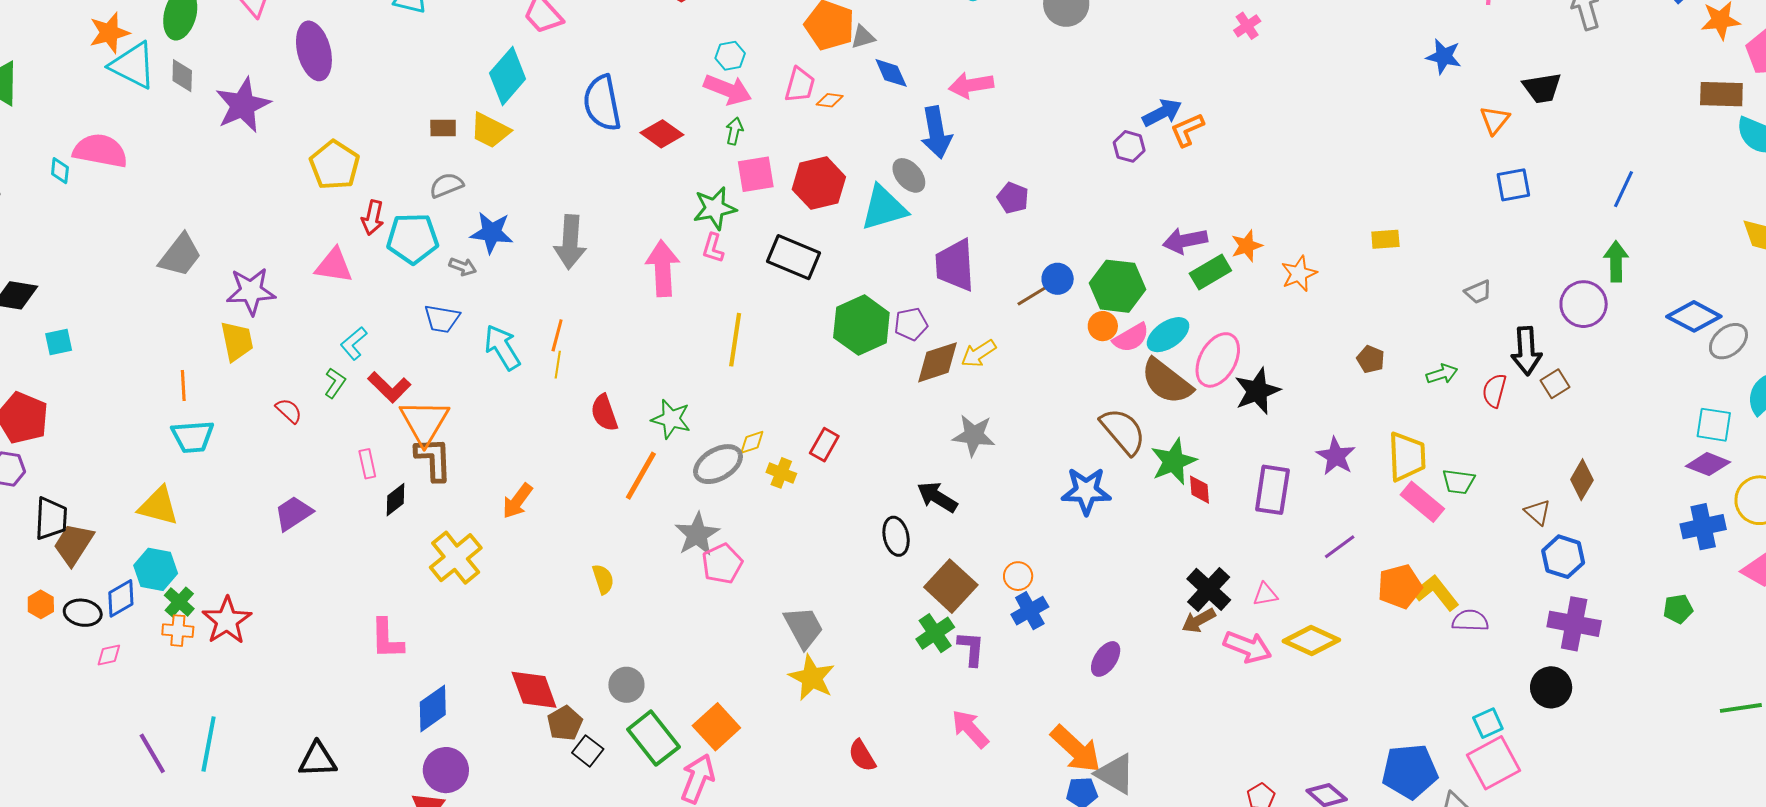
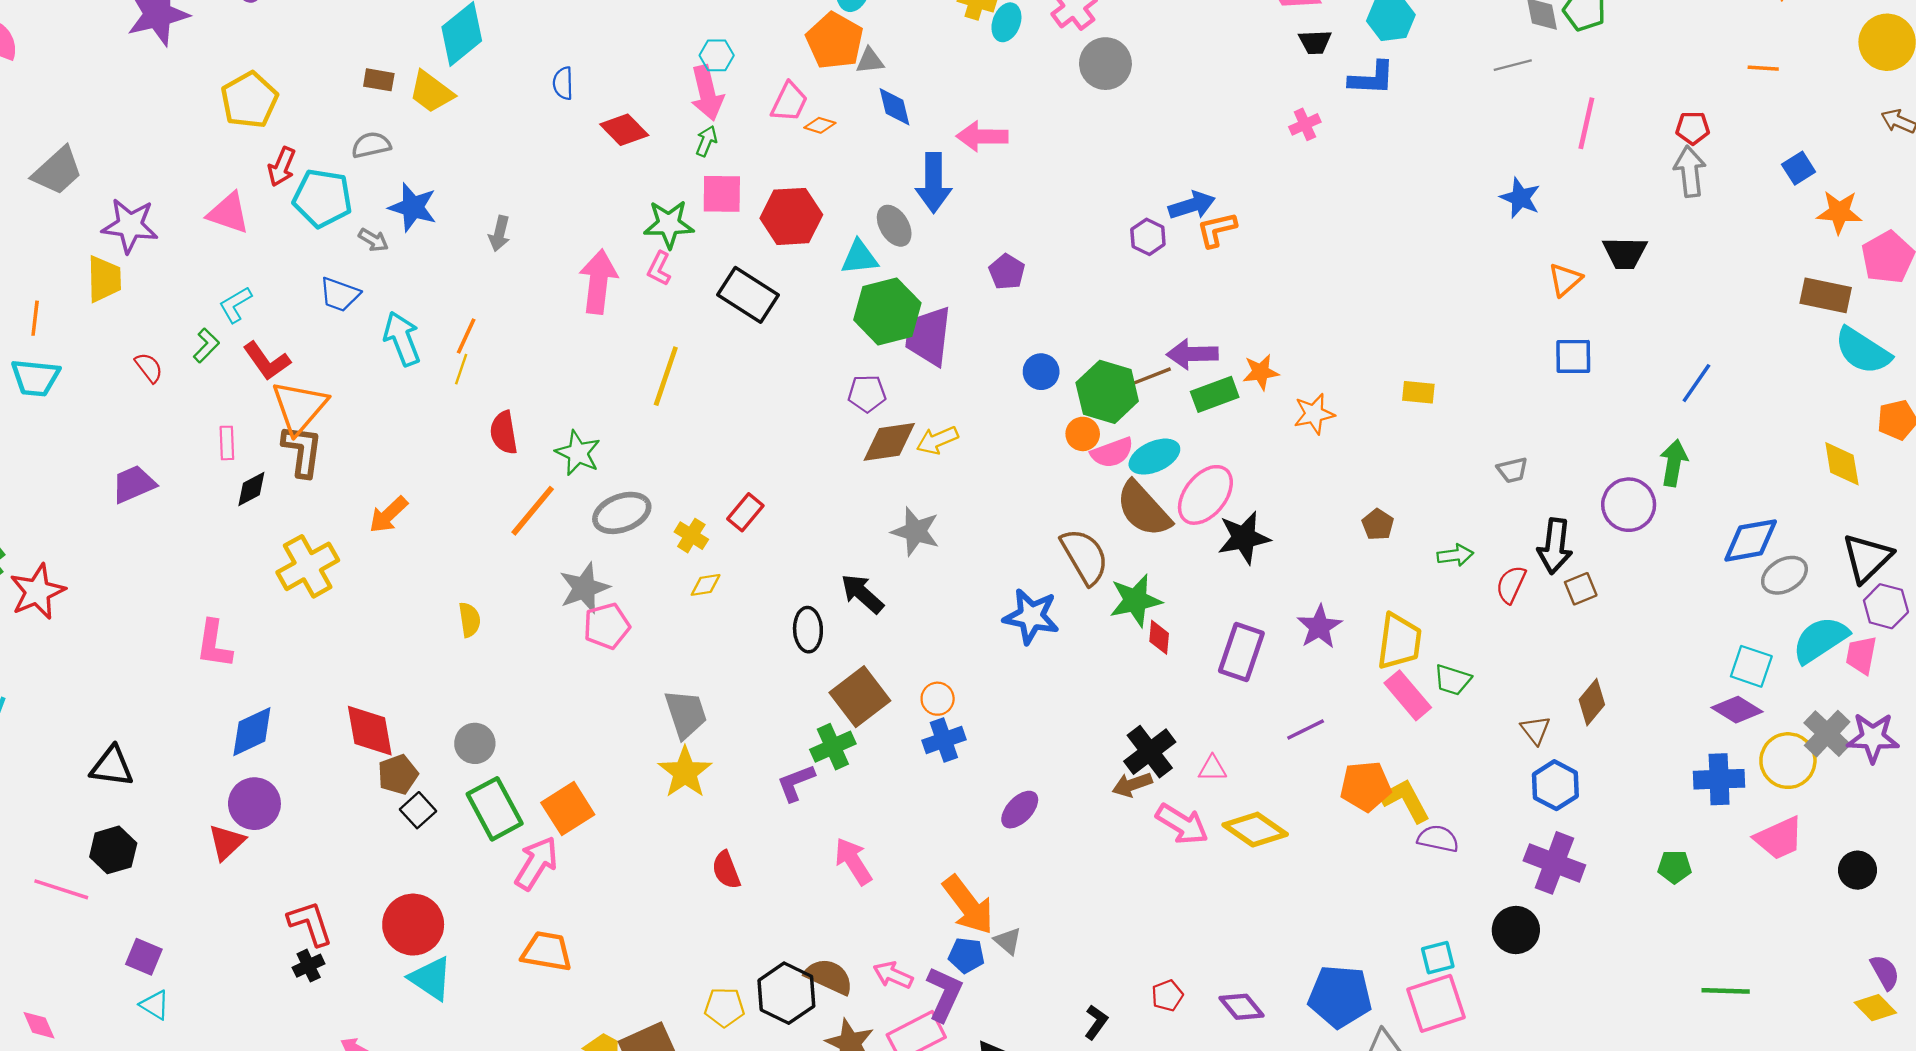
pink arrow: (728, 90) -> (707, 93), turned 45
blue semicircle: (602, 103) -> (563, 83), size x0.5
cyan triangle: (884, 208) -> (859, 257), size x0.7
gray arrow: (570, 242) -> (499, 233), size x0.6
brown line: (1034, 295) -> (1151, 376), moved
blue diamond: (1694, 316) -> (1751, 540), turned -48
green hexagon: (861, 325) -> (887, 311), moved
yellow diamond: (752, 442) -> (706, 585), moved
purple L-shape: (971, 649) -> (796, 783), moved, turned -126
gray triangle: (1115, 774) -> (1008, 941), size x0.6

